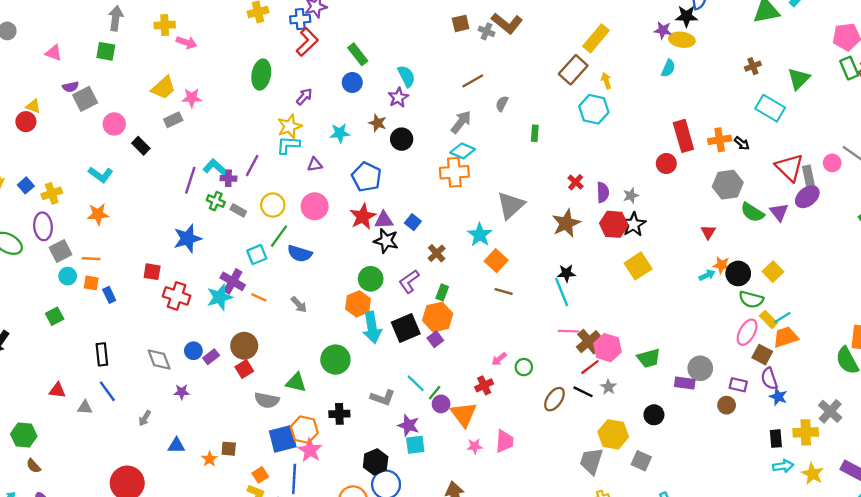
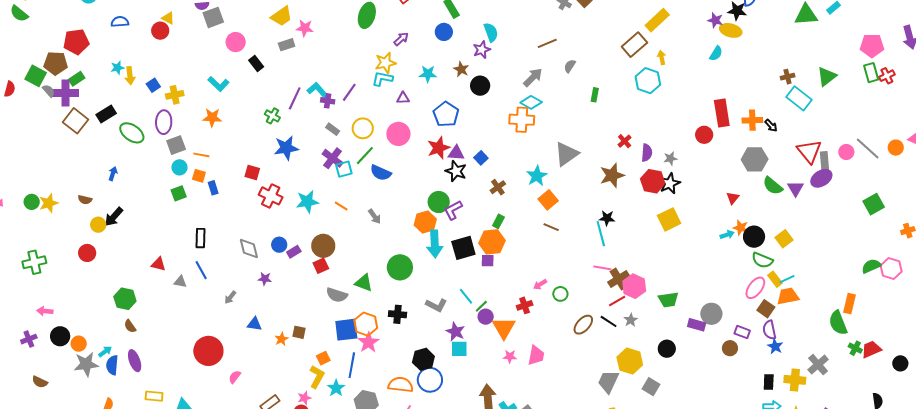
brown cross: (753, 66) -> (788, 77), moved
green cross: (216, 201) -> (272, 116), moved
purple cross: (233, 281) -> (333, 158), moved
purple L-shape: (409, 281) -> (453, 210), moved
green square: (55, 316) -> (179, 193), moved
purple square: (435, 339) -> (488, 261), turned 32

